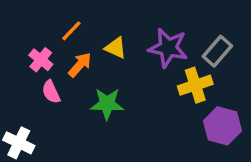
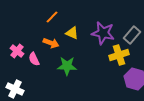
orange line: (71, 31) -> (52, 17), moved
pink cross: (41, 60) -> (17, 51), moved
orange arrow: (80, 65) -> (51, 43), turned 70

